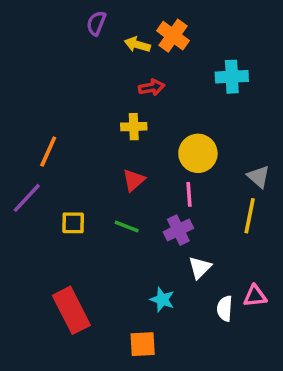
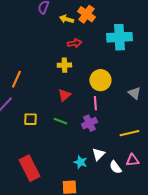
cyan cross: (232, 77) -> (119, 37), size x1.4
yellow line: (250, 216) -> (129, 133), moved, turned 66
white triangle: (200, 267) -> (98, 154), moved
white semicircle: (225, 308) -> (115, 167), turned -40

